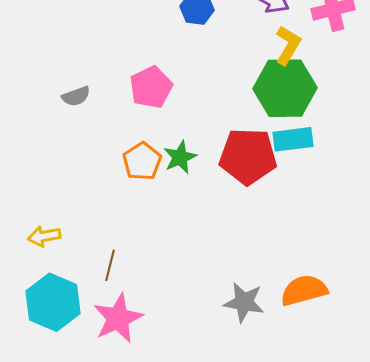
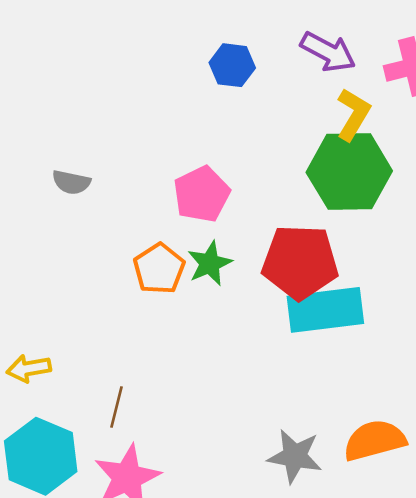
pink pentagon: (151, 87) -> (202, 194), moved
gray semicircle: (76, 96) -> (71, 182), turned 32
cyan rectangle: (293, 139) -> (325, 310), moved, size x1.4

